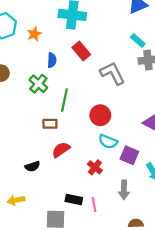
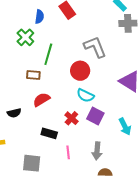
gray L-shape: (112, 73) -> (95, 47), moved
purple square: (129, 155) -> (95, 116), moved
gray arrow: (124, 190) -> (97, 151), moved
black rectangle: (74, 199) -> (49, 133), moved

